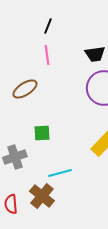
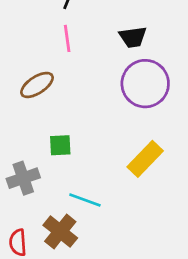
cyan line: (60, 173) -> (85, 200), turned 35

